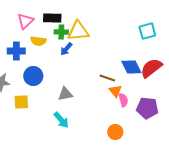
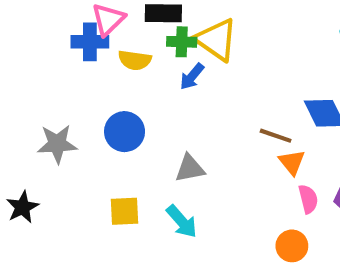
yellow triangle: (78, 31) -> (216, 40), turned 40
blue cross: (16, 51) -> (90, 42), moved
pink semicircle: (123, 100) -> (308, 199), moved
yellow square: (21, 102) -> (125, 211), moved

